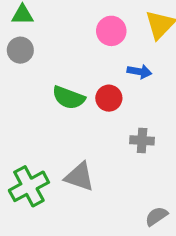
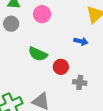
pink circle: (111, 31) -> (42, 14), moved
red circle: (109, 98) -> (61, 67), moved

